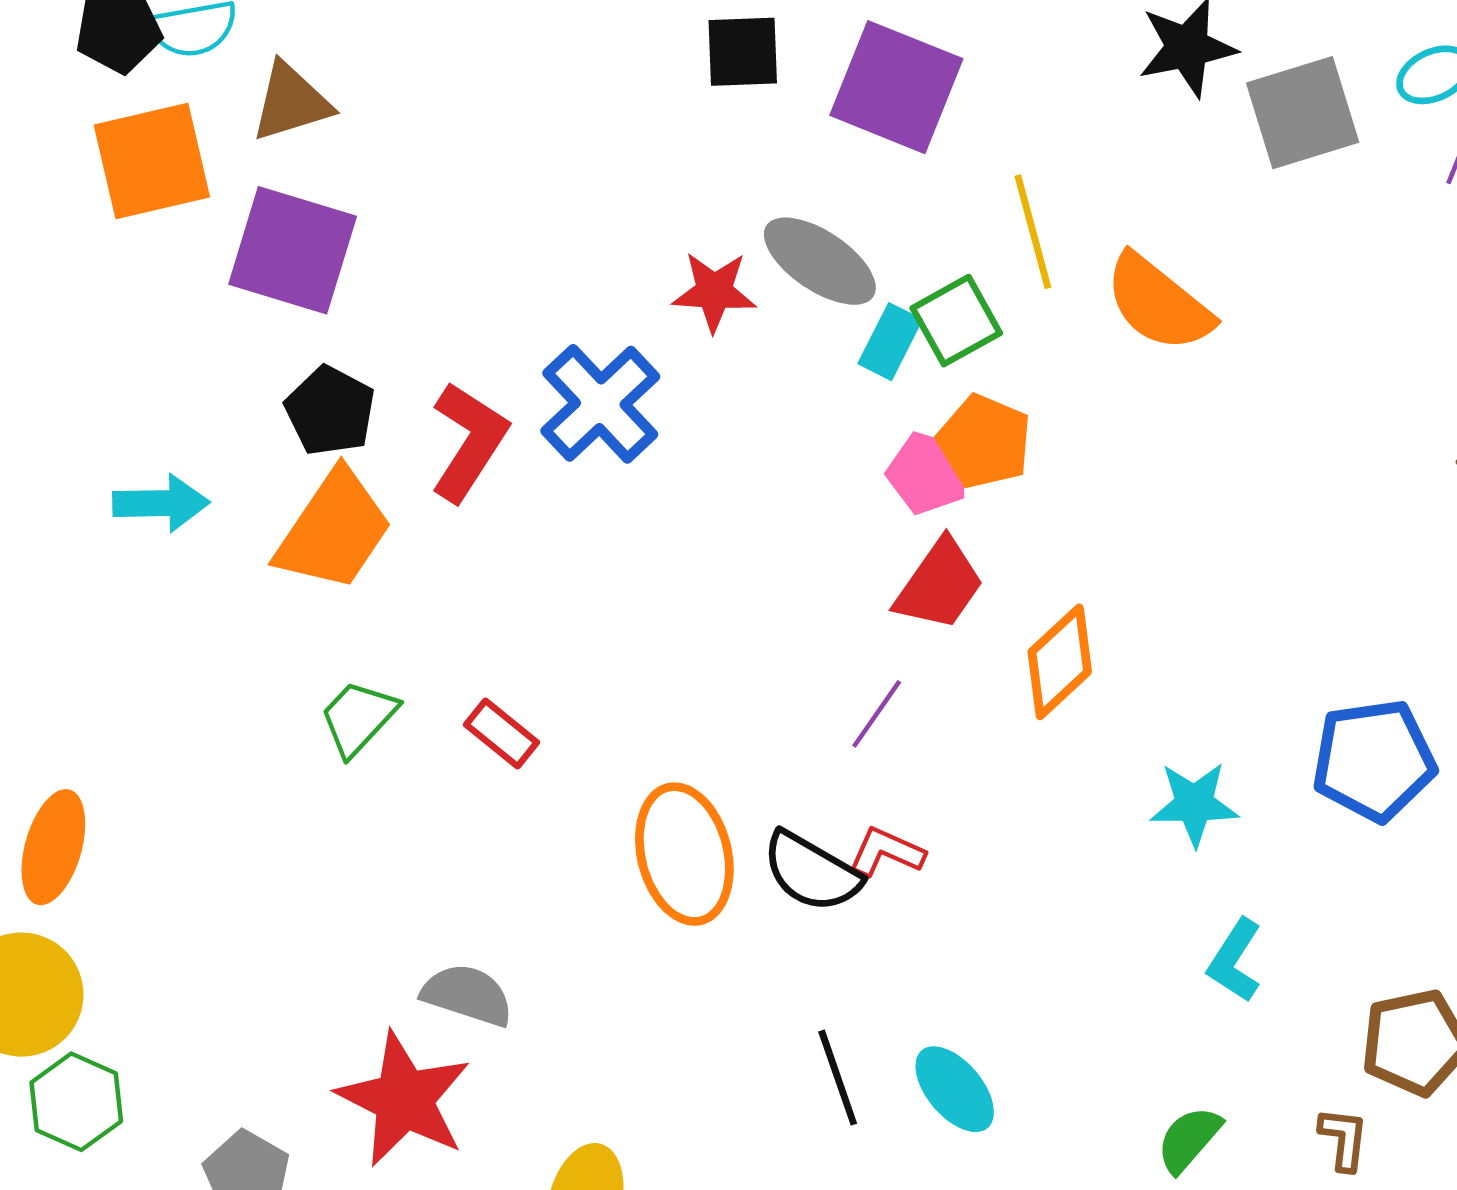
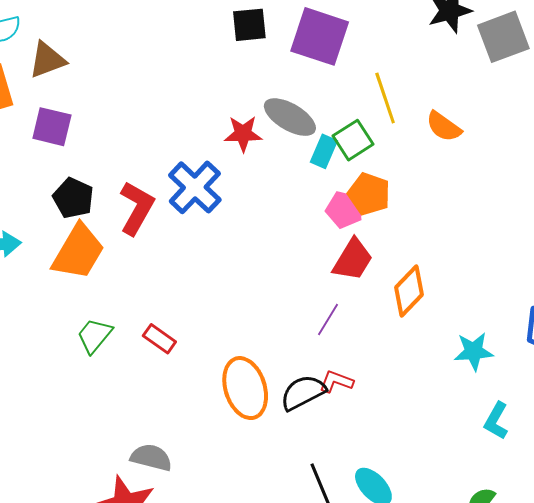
purple square: (293, 250) -> (52, 127), size x0.7
orange semicircle: (1158, 303) -> (444, 127), size x0.7
black semicircle: (812, 872) -> (303, 393), turned 126

